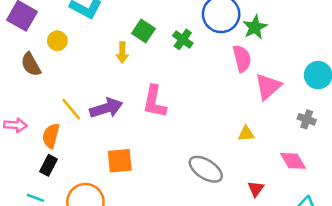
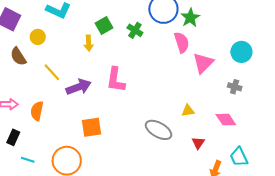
green square: (143, 31) -> (104, 26), turned 30
yellow line: (71, 109) -> (52, 72), moved
yellow triangle: (246, 134) -> (188, 111), moved
black rectangle: (48, 165) -> (13, 137), moved

